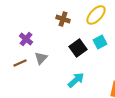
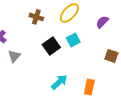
cyan arrow: (76, 80) -> (59, 82), moved

